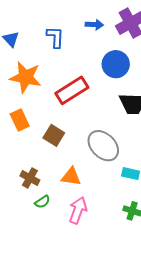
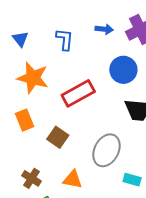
gray ellipse: (103, 146) -> (106, 150), turned 68

